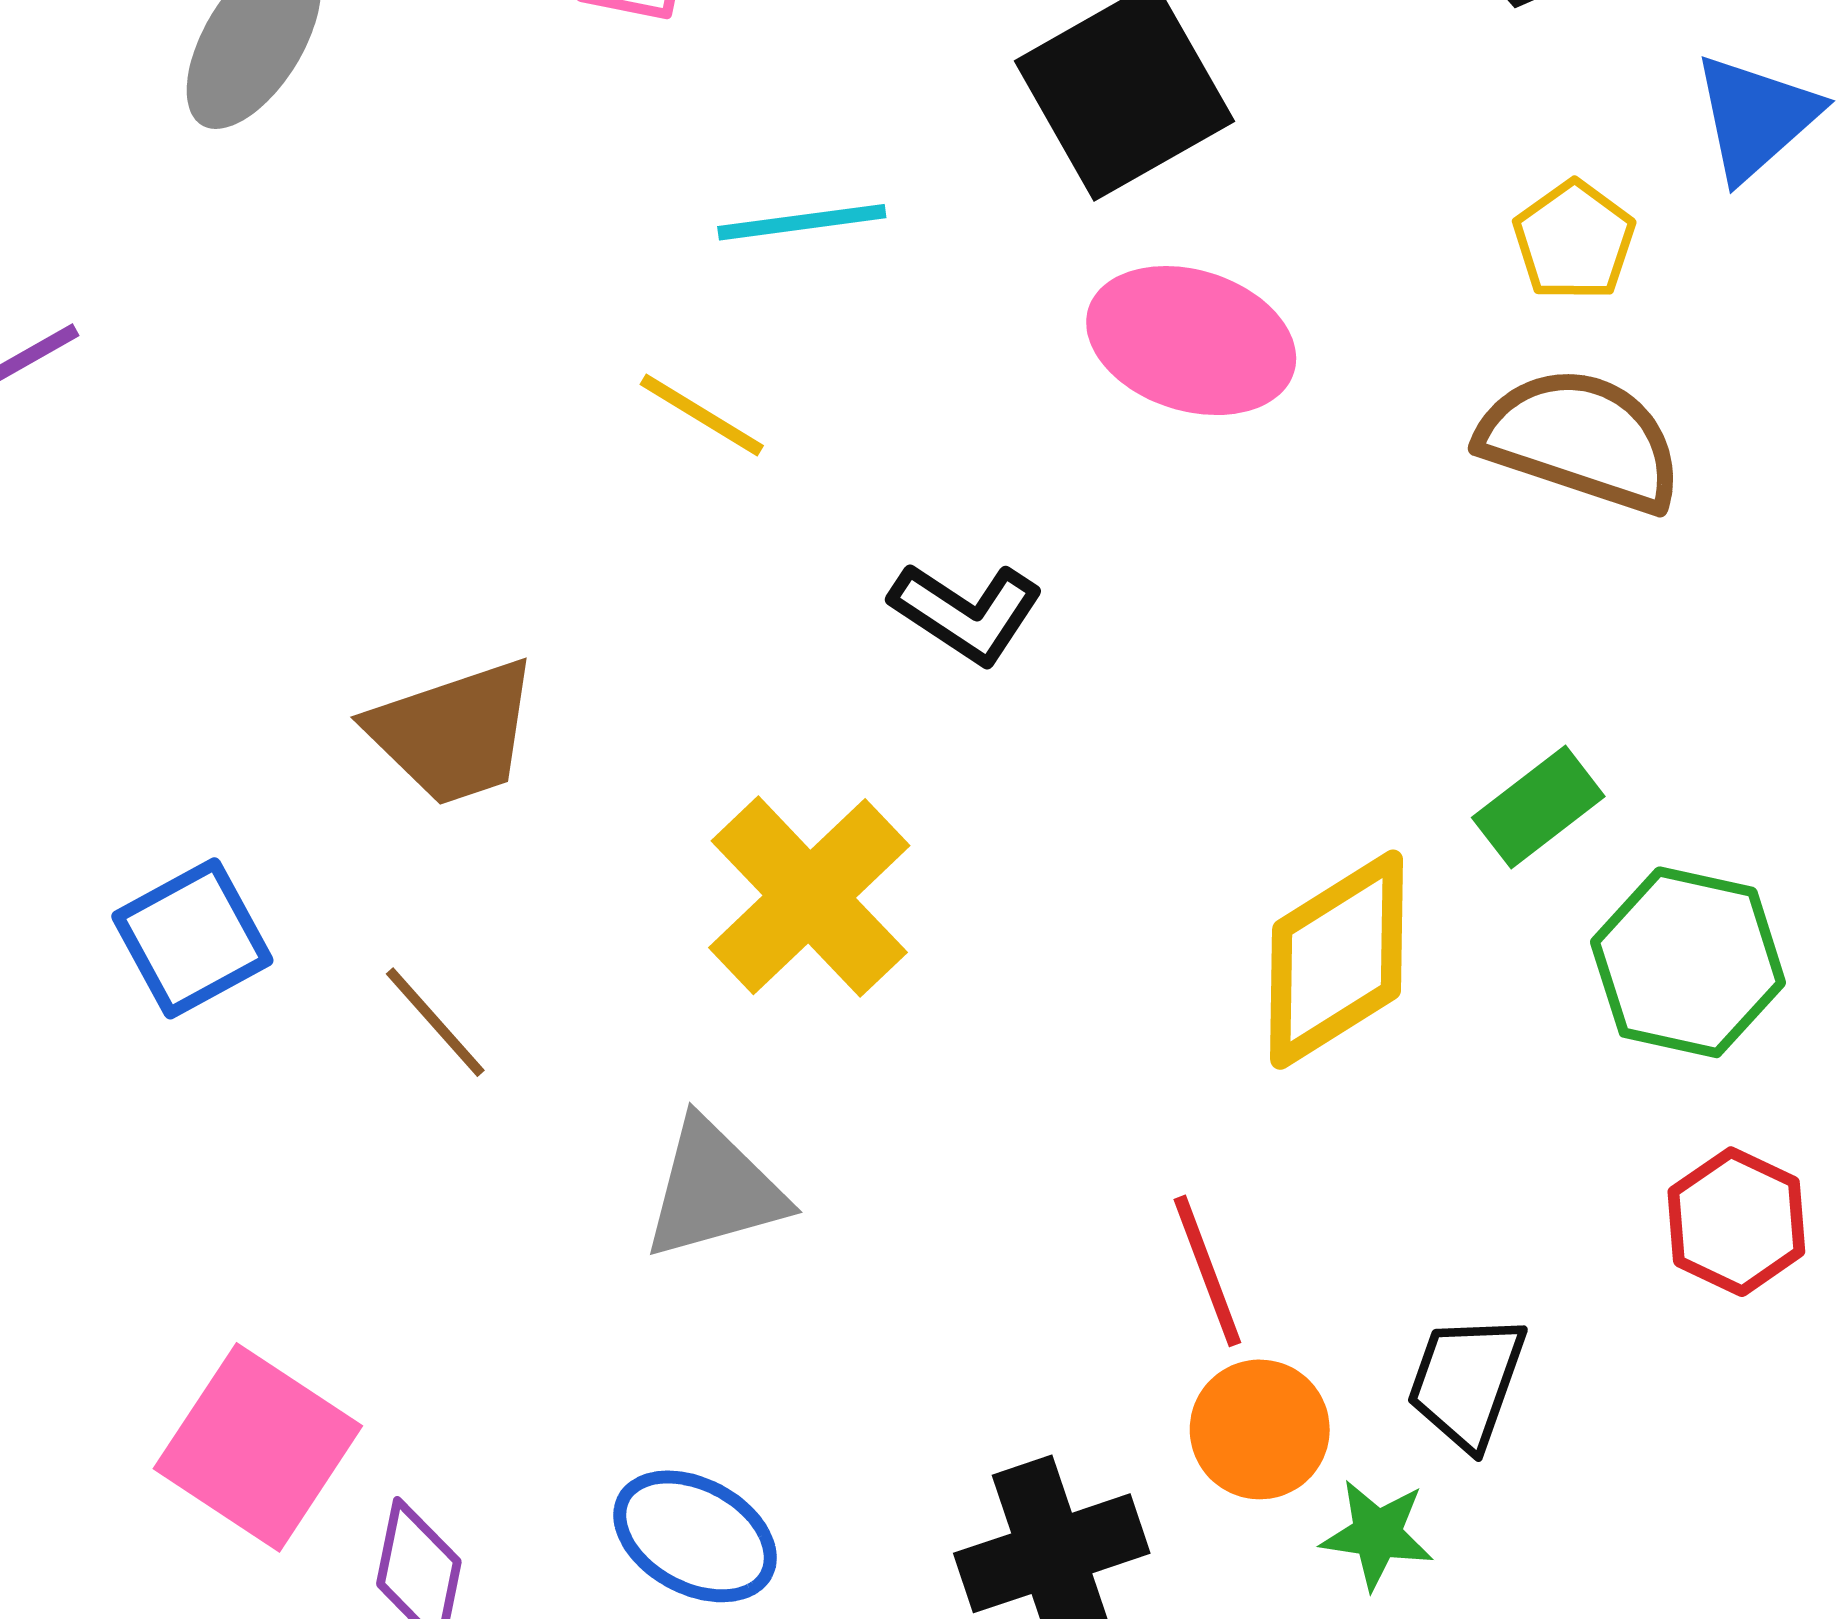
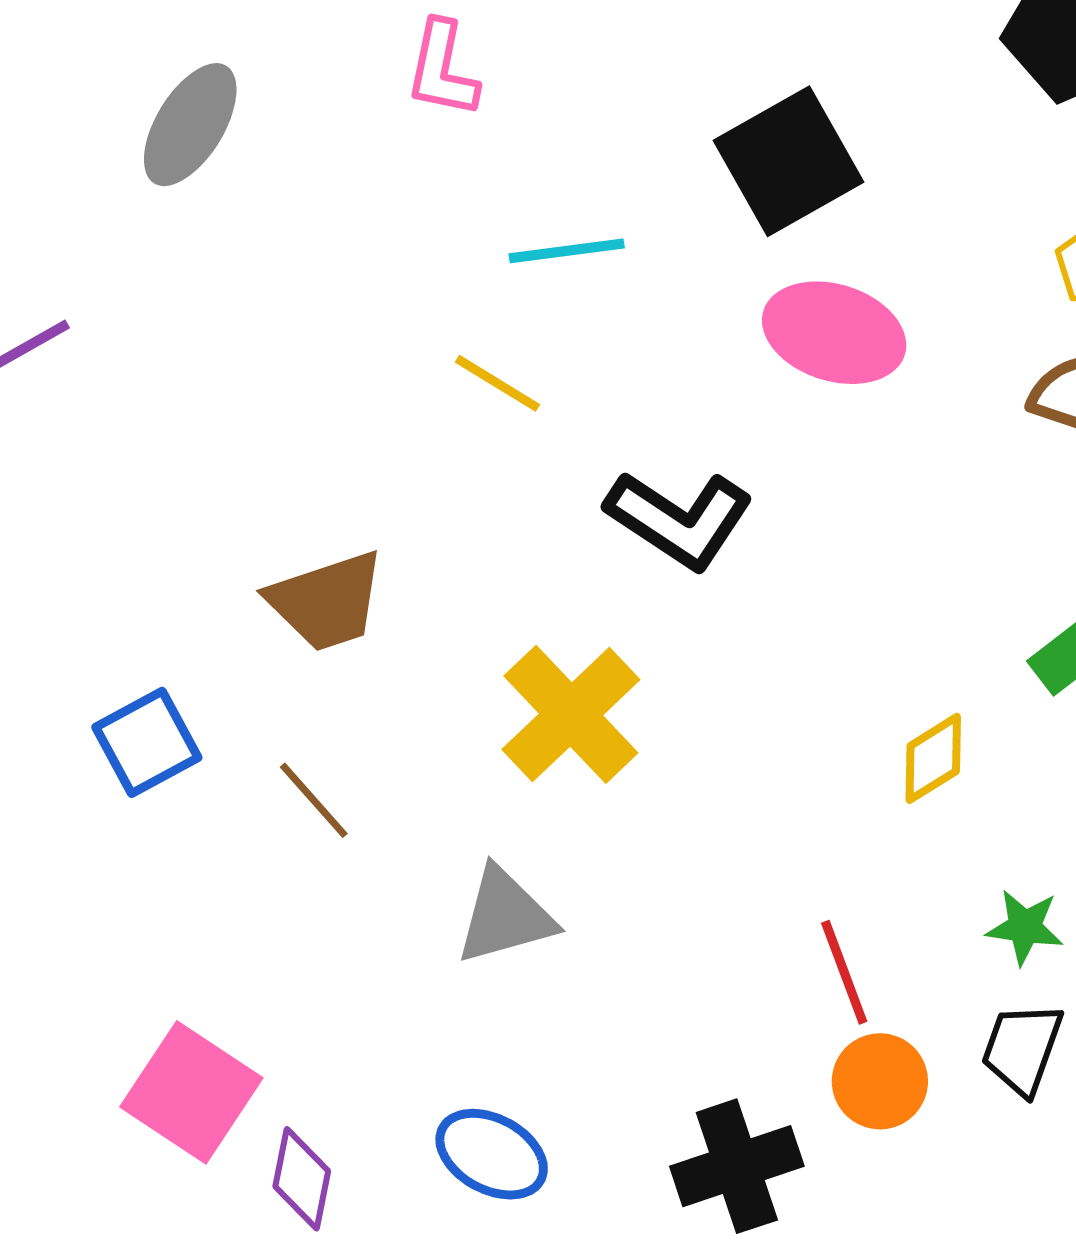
black L-shape: (966, 613) -> (679, 520), size x1.4
yellow diamond: (1337, 960) -> (933, 758), size x0.6
green star: (1377, 1534) -> (1025, 927), moved

